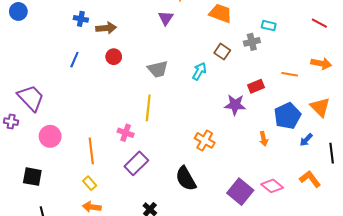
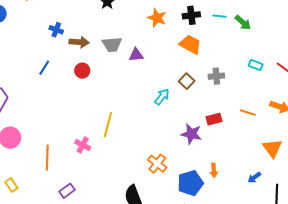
purple triangle: (166, 18) -> (136, 55), moved, turned 42
cyan rectangle: (269, 26) -> (256, 65), moved
gray trapezoid: (158, 69) -> (112, 44), moved
blue pentagon: (287, 116) -> (190, 183), moved
purple rectangle: (136, 163) -> (67, 191), moved, size x0.7
yellow rectangle: (90, 183) -> (11, 185), moved

